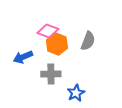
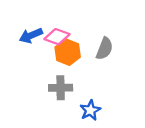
blue arrow: (23, 57) -> (31, 36), moved

